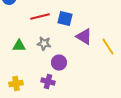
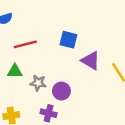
red line: (40, 17) -> (25, 44), moved
gray star: (44, 44) -> (38, 83), moved

